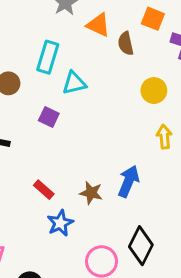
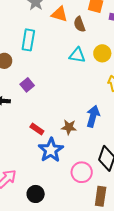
cyan triangle: (74, 83) -> (77, 55), moved, turned 30
purple square: (49, 117) -> (27, 85), moved, turned 32
blue star: (60, 223) -> (51, 150), size x1.4

